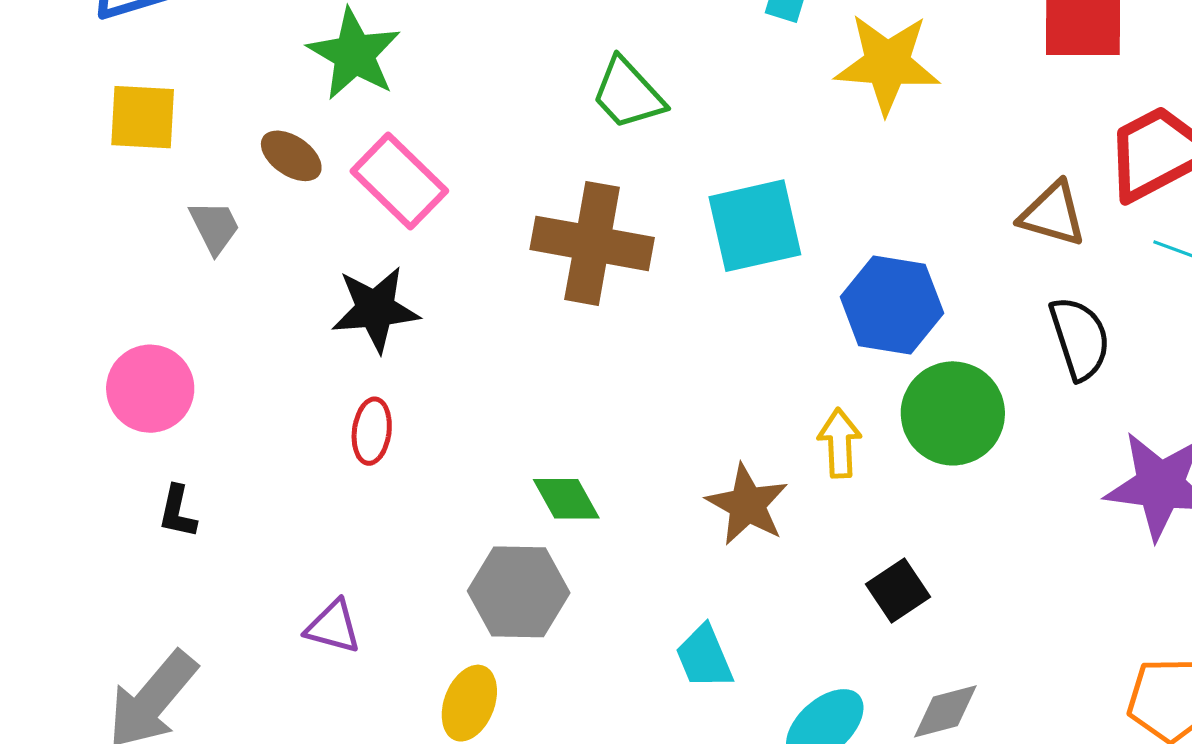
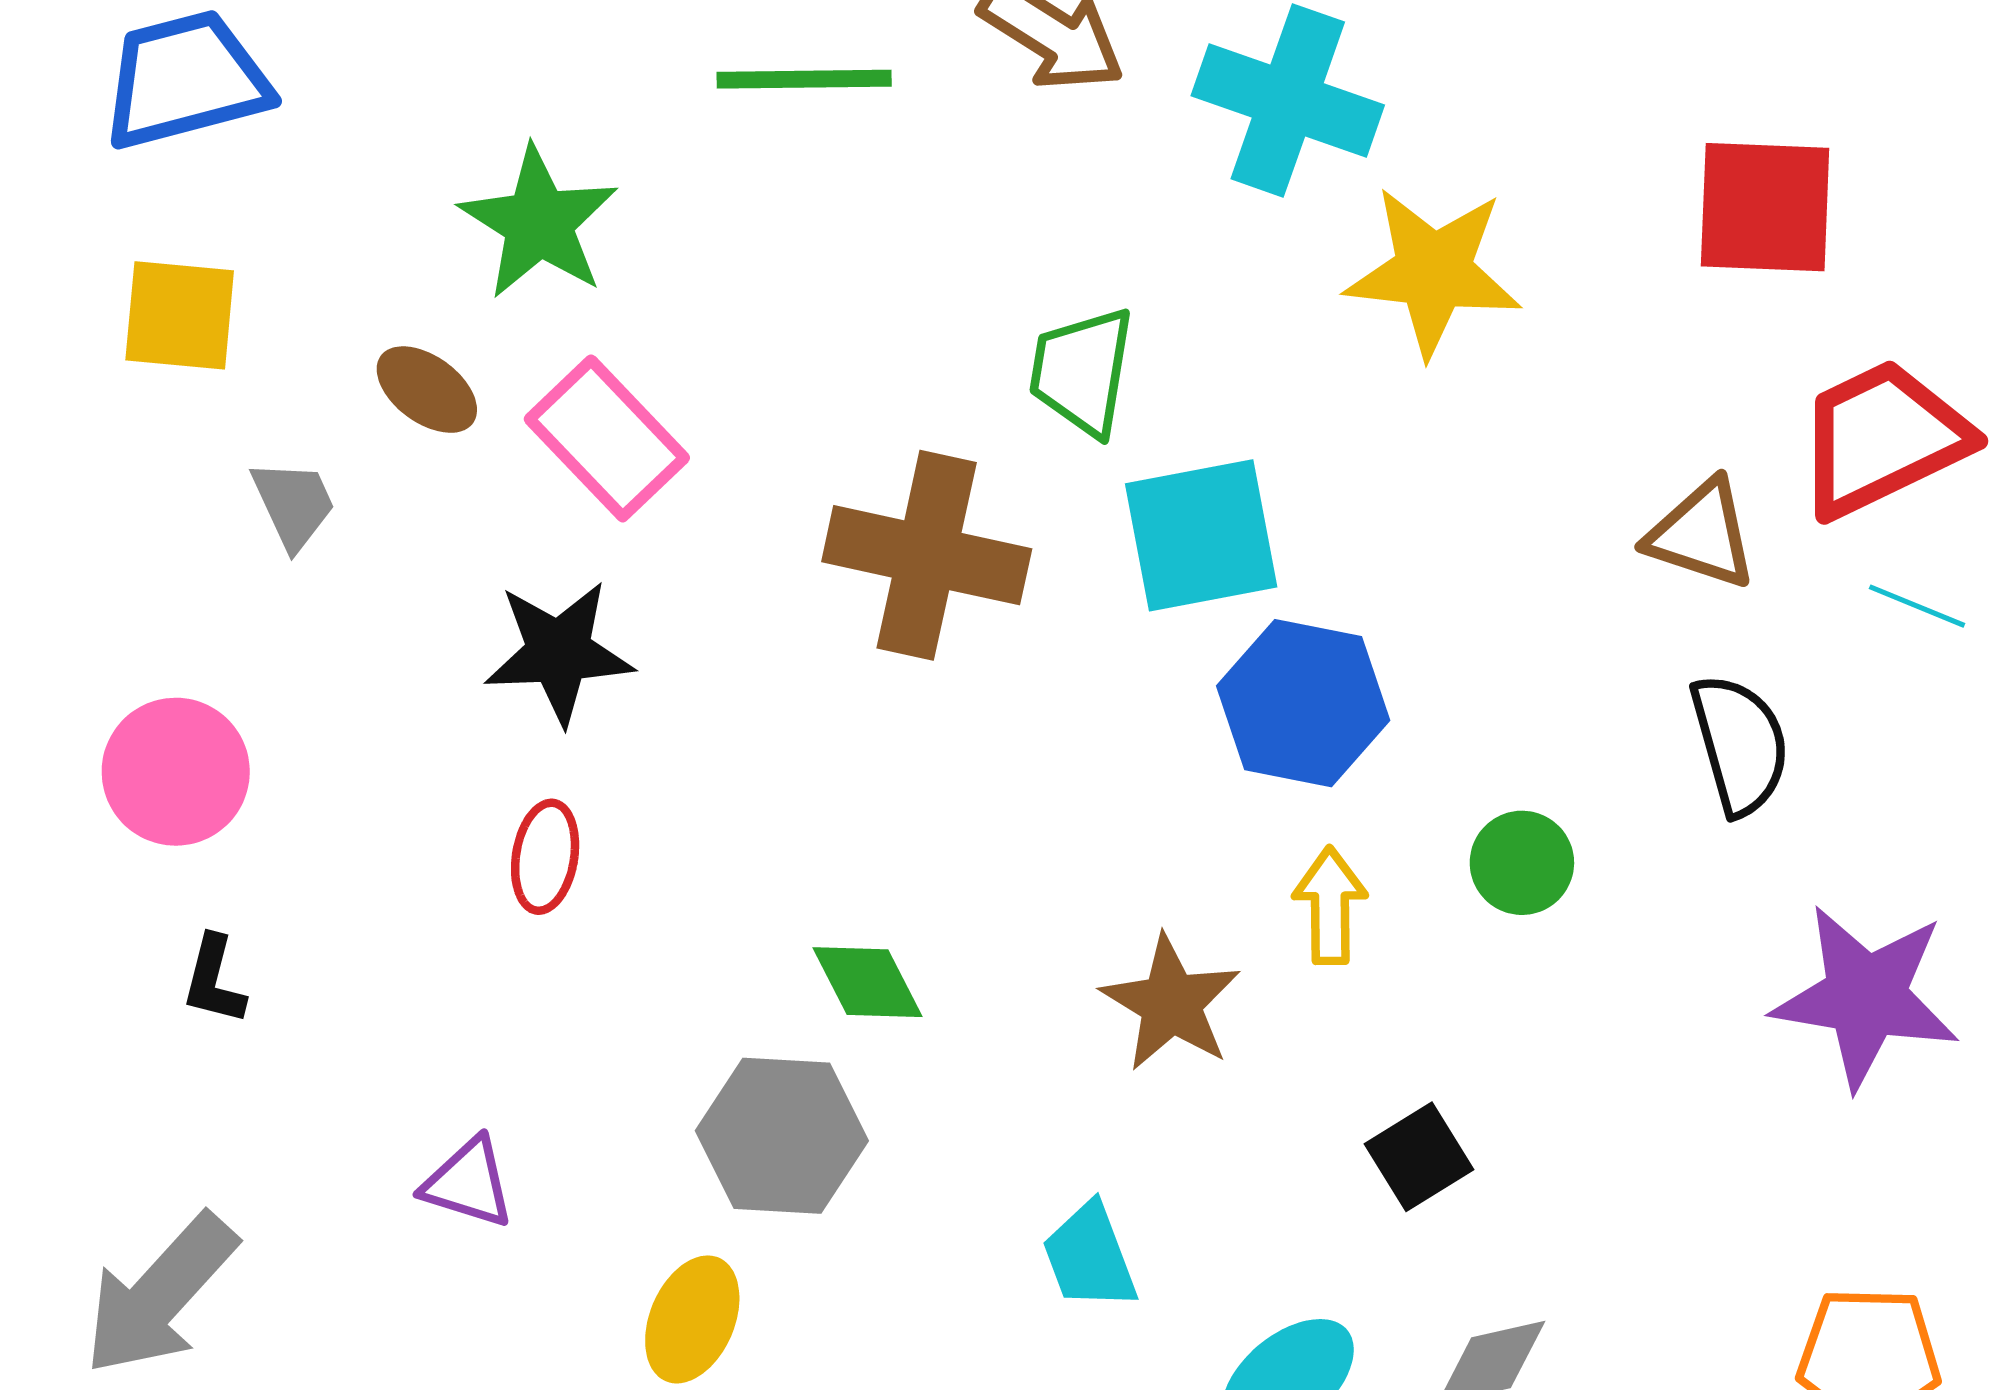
green trapezoid: (628, 94) -> (1082, 371), moved, turned 50
blue hexagon: (892, 305) -> (1303, 703), moved
green circle: (953, 413) -> (1522, 863), size x0.6

